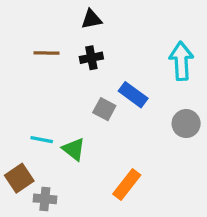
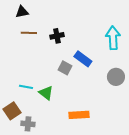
black triangle: (91, 19) -> (22, 12), moved
orange rectangle: (127, 184) -> (79, 115), turned 48

